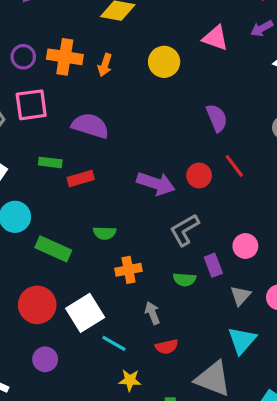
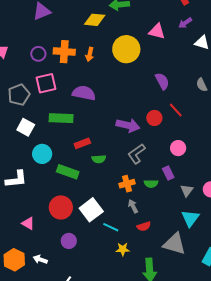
yellow circle: (164, 62) -> (126, 49), size x1.4
green rectangle: (50, 162) -> (61, 118), size x1.6
red rectangle: (81, 179) -> (82, 143), moved
gray L-shape: (185, 230) -> (136, 154), moved
pink circle: (245, 246) -> (178, 148), moved
orange cross: (128, 270) -> (127, 184), moved

